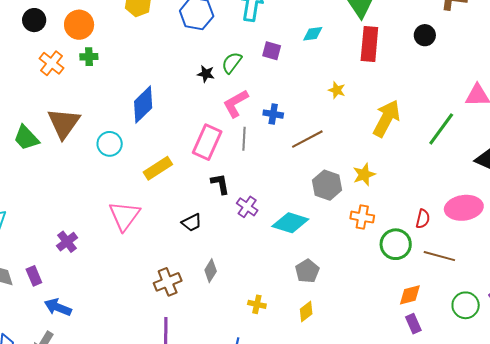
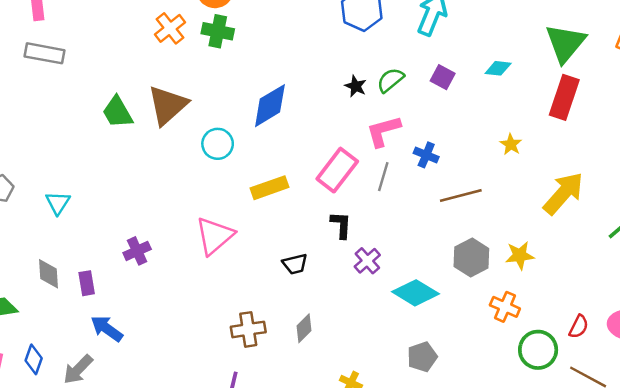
green cross: (89, 57) -> (218, 31), size x1.4

